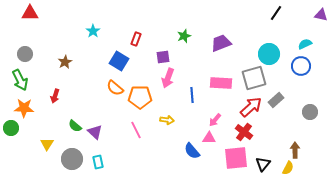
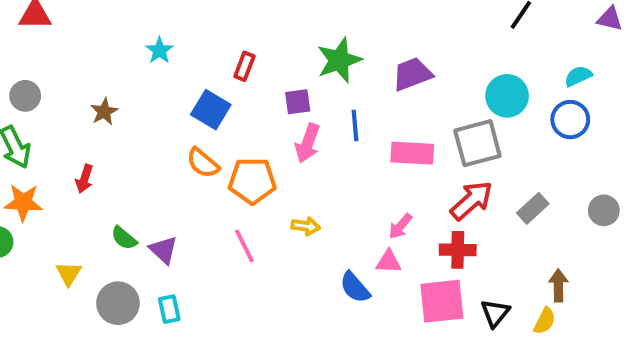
green star: (184, 36) -> (339, 60), size x1.6
blue line: (192, 95) -> (355, 125), moved
gray rectangle: (276, 100) -> (533, 208), moved
gray circle: (310, 112) -> (604, 210), moved
red cross: (244, 132) -> (458, 250), turned -36

